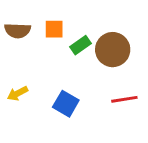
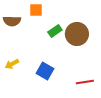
orange square: (54, 29) -> (36, 10), moved
red line: (124, 99) -> (85, 82), moved

